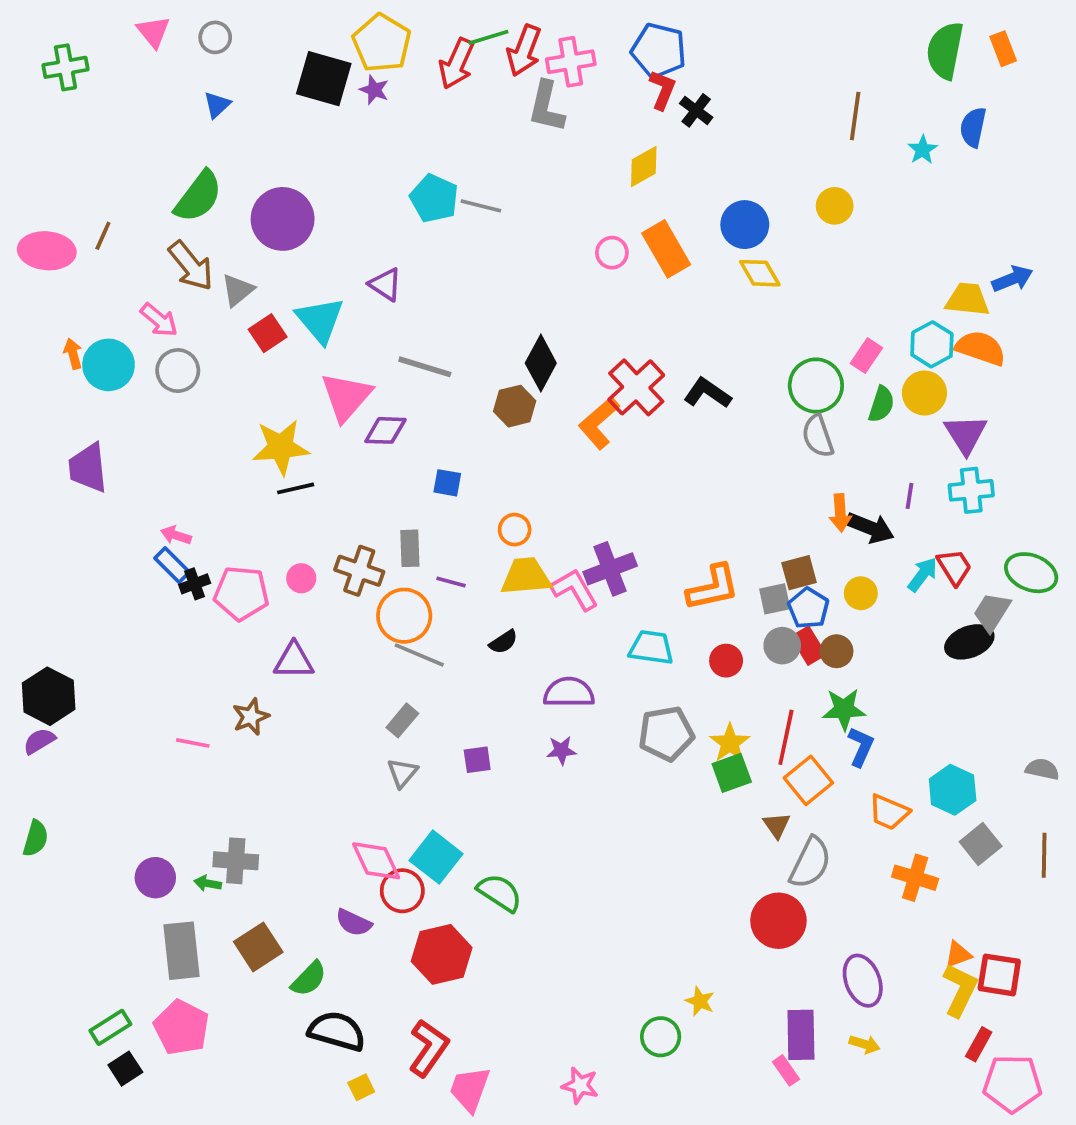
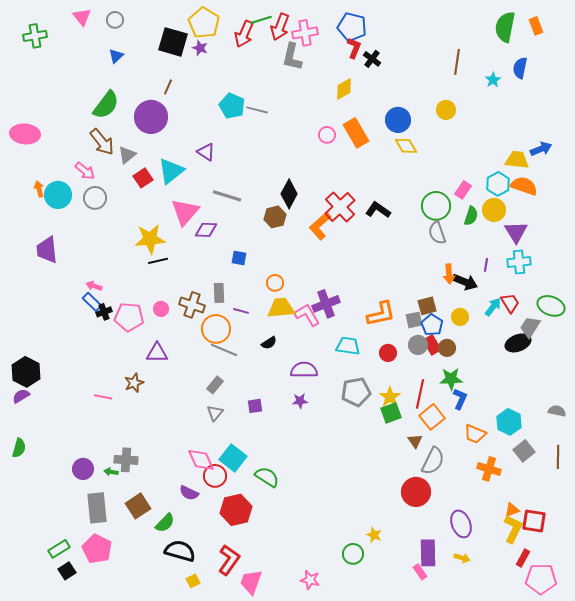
brown line: (103, 236) -> (168, 87), moved
cyan triangle: (320, 320) -> (171, 171), turned 32

